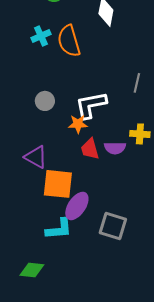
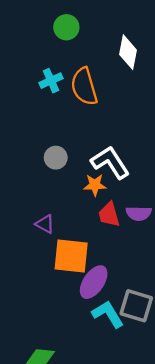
white L-shape: (91, 105) -> (110, 162), turned 68
purple triangle: (36, 157) -> (45, 224), size x0.7
cyan L-shape: (59, 229) -> (108, 314), moved, turned -116

